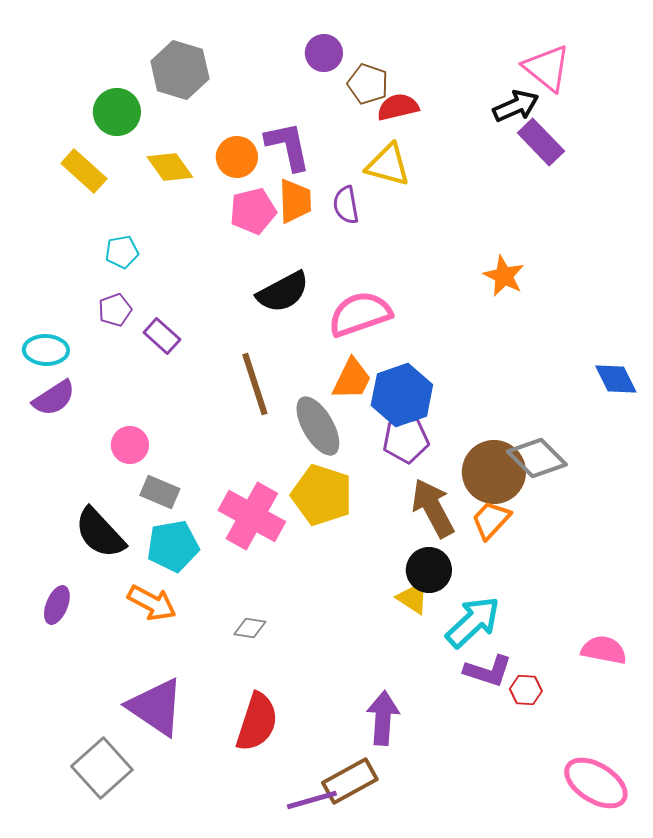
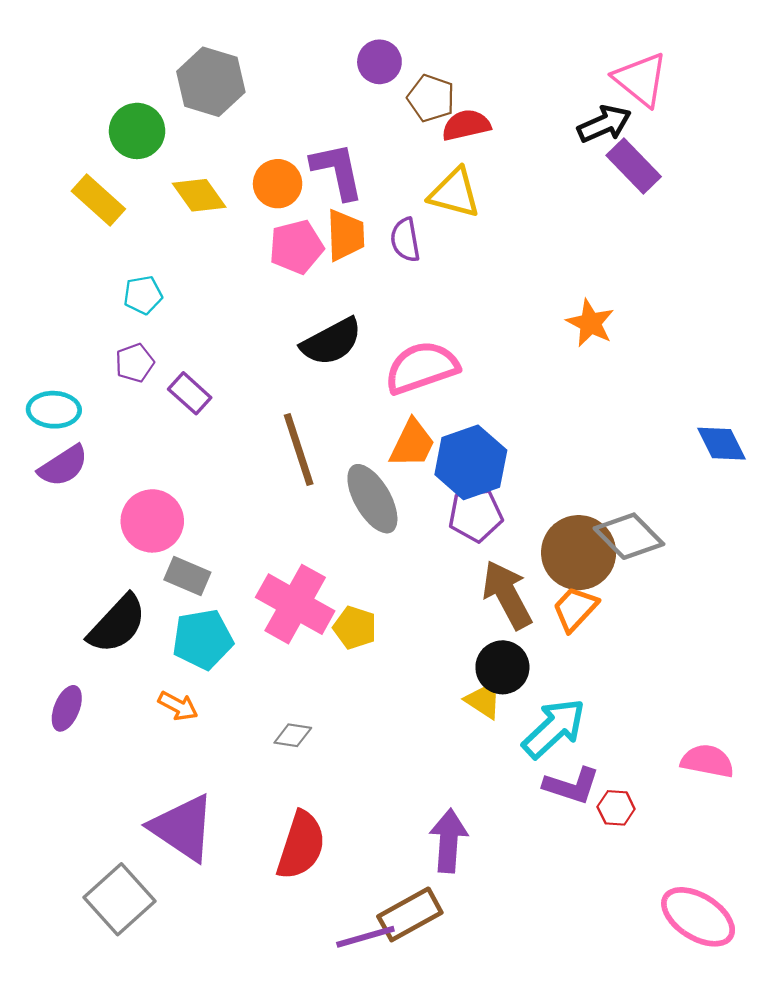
pink circle: (130, 445) -> (152, 521), size x1.4
yellow pentagon: (322, 495) -> (355, 628), moved, size x0.6
black semicircle: (100, 533) -> (117, 624), turned -94
orange arrow: (152, 603) -> (178, 706), size x0.7

